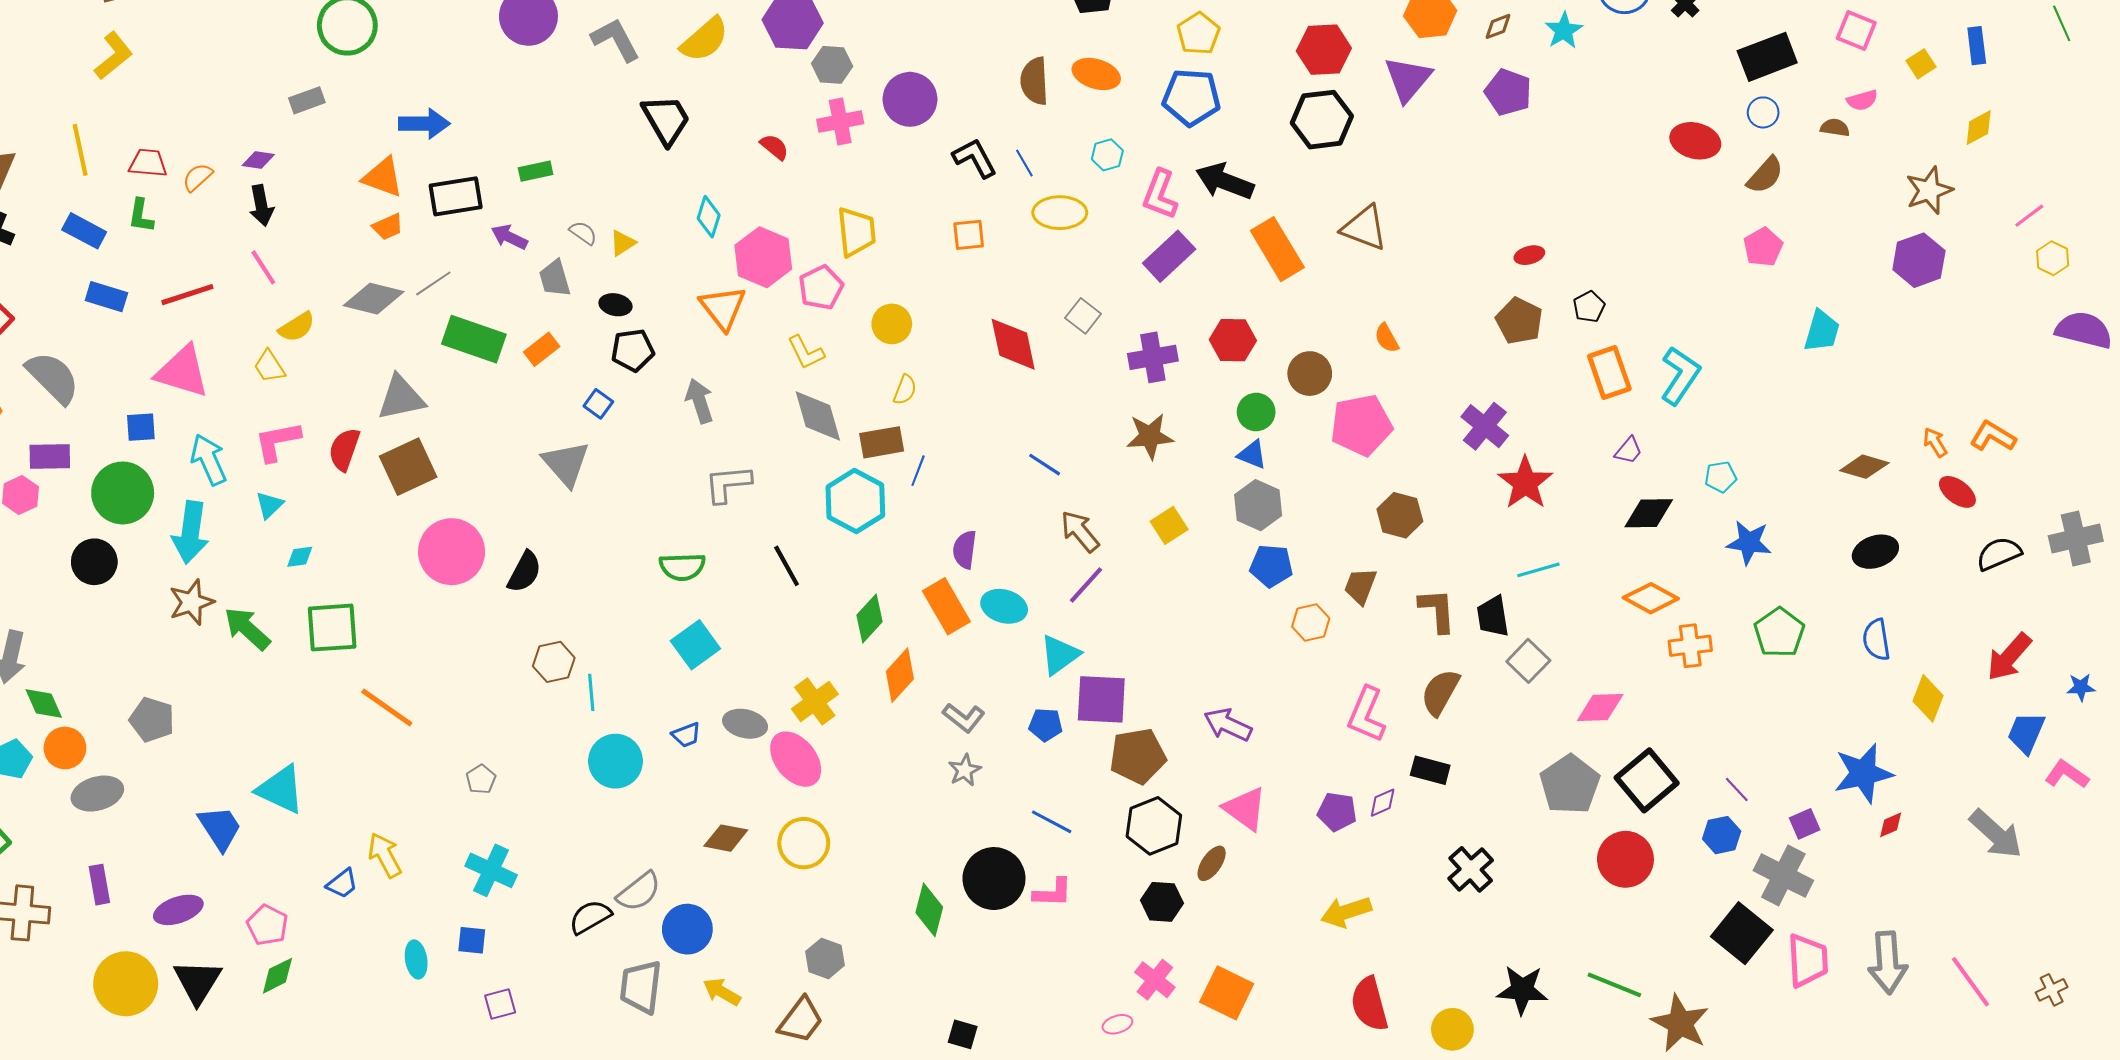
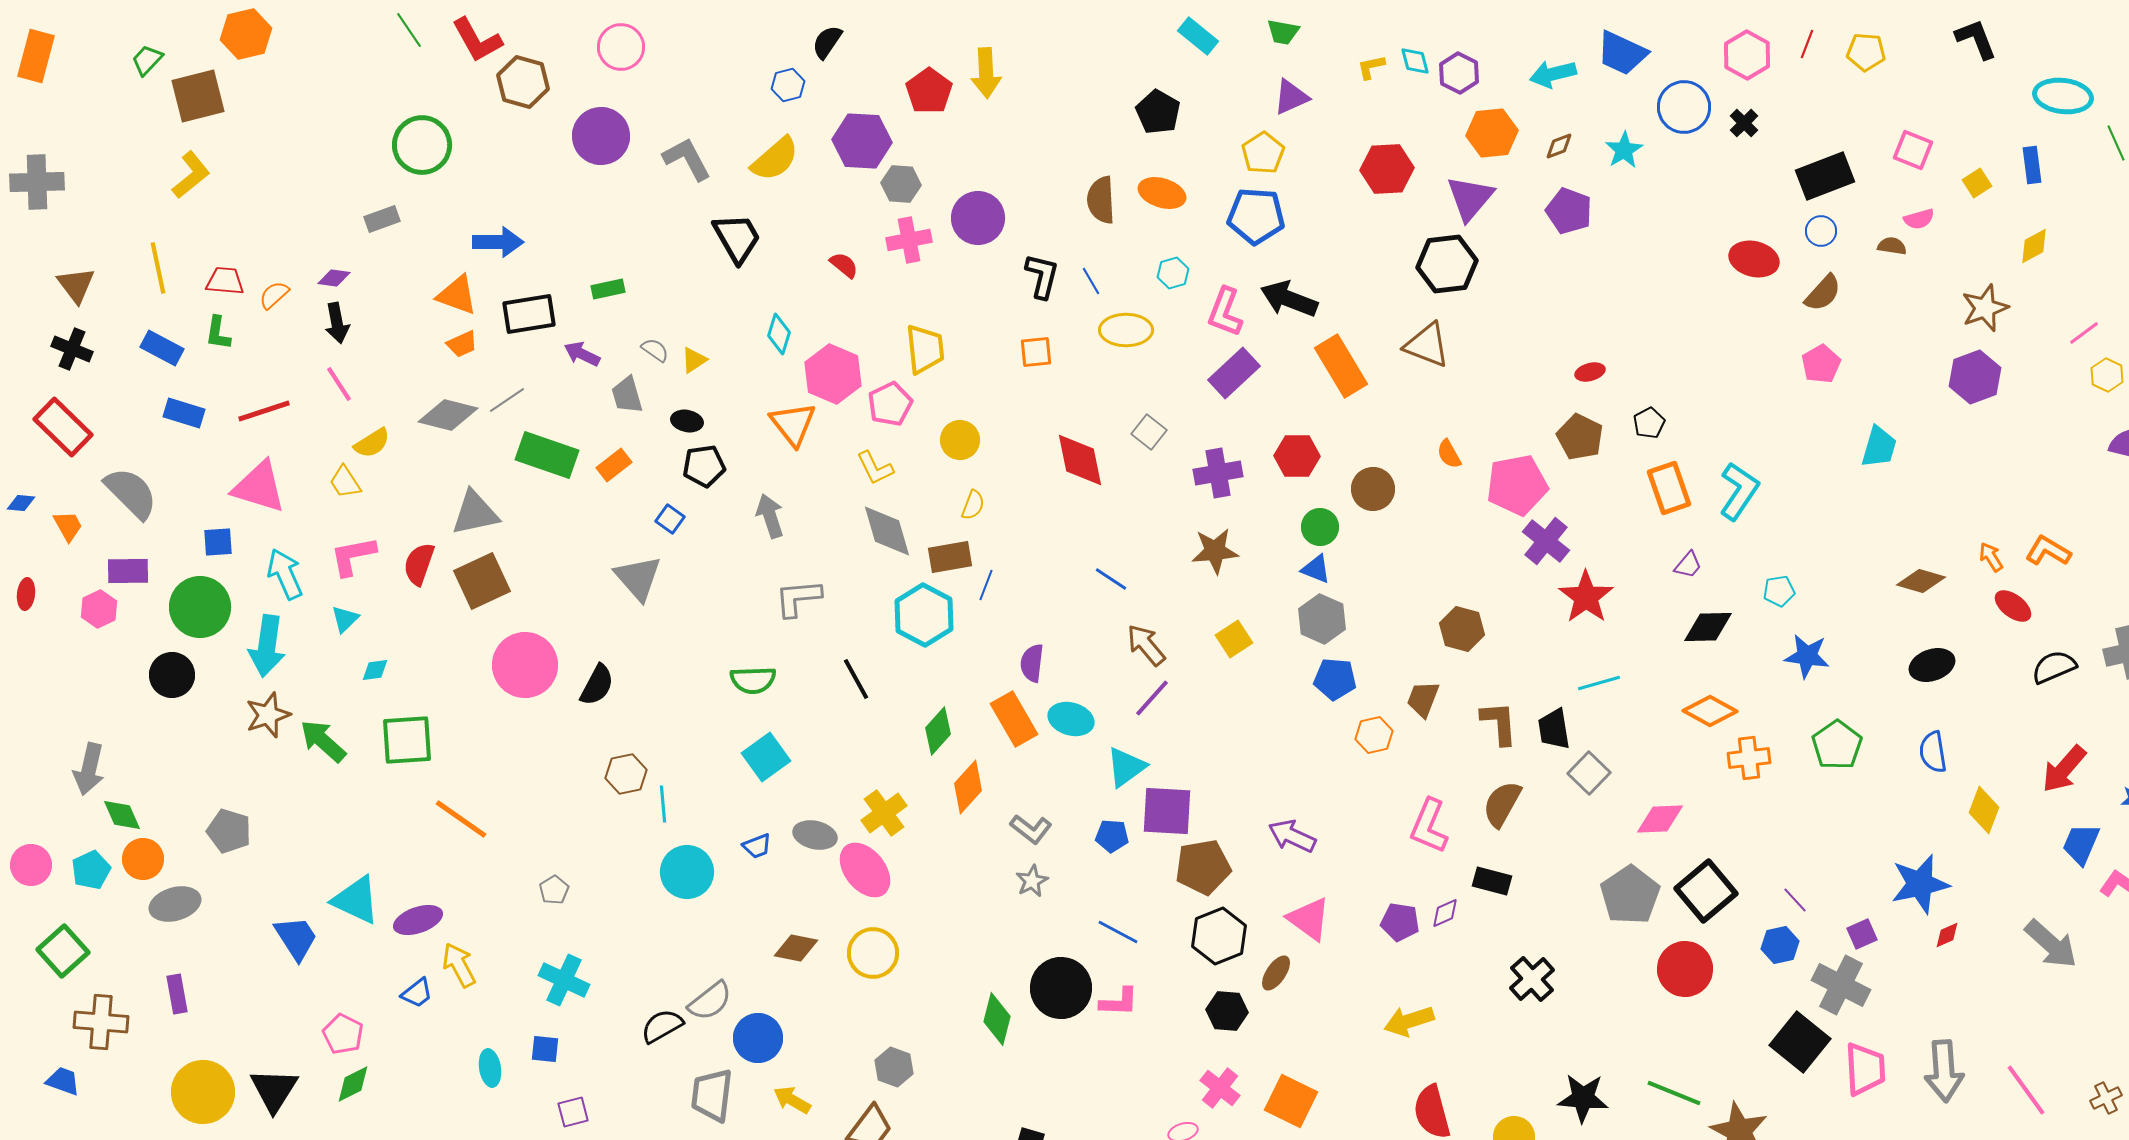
black hexagon: (1322, 120) -> (1447, 264), moved
black L-shape: (975, 158) -> (1042, 276), turned 42
pink pentagon: (1361, 425) -> (1517, 485), moved
purple ellipse: (178, 910) -> (418, 920), moved

